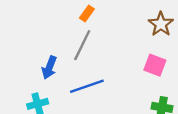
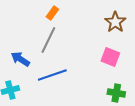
blue arrow: (49, 68) -> (20, 59), turned 102

